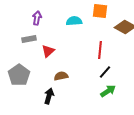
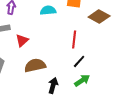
brown semicircle: (61, 76) -> (35, 65), size x1.5
black arrow: (49, 96) -> (53, 85), moved

